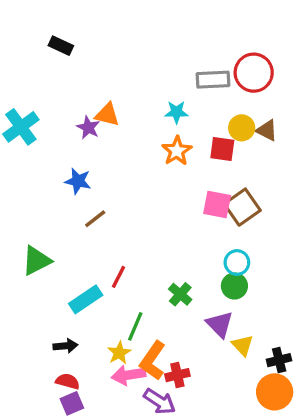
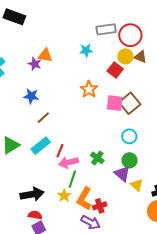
black rectangle: (61, 46) -> (14, 17), size x1.5
red circle: (254, 73) -> (130, 35), moved
red square: (222, 149) -> (115, 70), turned 35
orange star: (177, 151) -> (89, 89), moved
green circle: (234, 286) -> (129, 160), moved
cyan rectangle: (86, 299) -> (41, 146), moved
black arrow: (65, 346) -> (32, 194), size x1.6
pink arrow: (129, 375) -> (69, 162), moved

